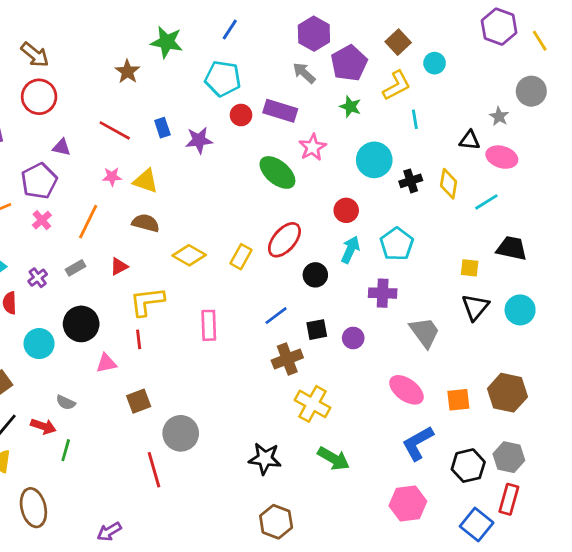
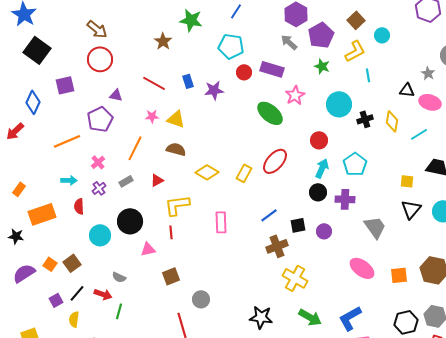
pink cross: (42, 220) -> (98, 162), moved
black circle: (315, 275) -> (318, 192), moved
gray circle: (181, 433) -> (201, 299), size x0.7
blue L-shape: (418, 443) -> (350, 318), moved

